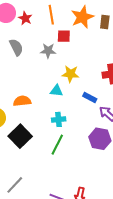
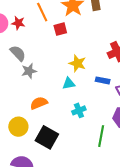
gray star: (48, 51) -> (29, 71), moved
yellow star: (70, 74) -> (77, 63), turned 30
green line: (57, 145) -> (101, 136), moved

